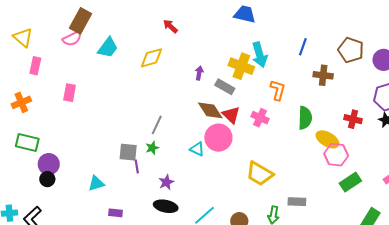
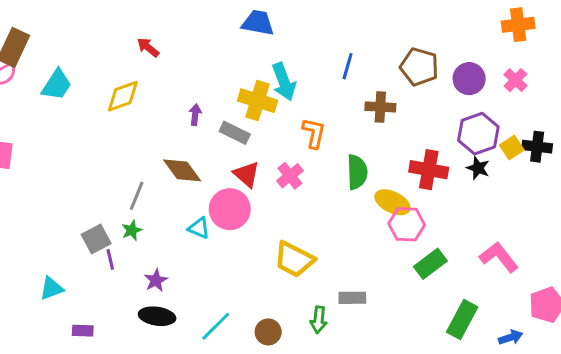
brown diamond: (210, 110) -> (182, 170), moved
pink cross: (260, 118) -> (290, 176), turned 30
red cross: (353, 119) -> (429, 170), size x1.4
gray square: (128, 152) -> (96, 239), turned -30

